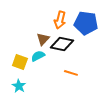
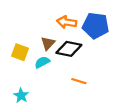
orange arrow: (60, 20) -> (67, 22), turned 84
yellow square: (20, 62) -> (20, 52), moved

